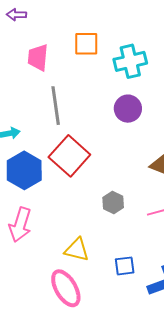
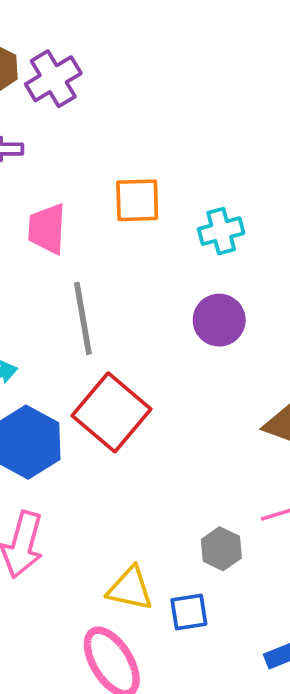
cyan cross: (130, 61) -> (221, 231), size x0.7
gray hexagon: (113, 203) -> (221, 549), moved
blue square: (125, 266) -> (189, 612), moved

